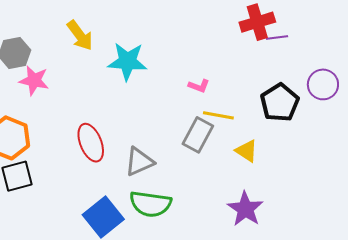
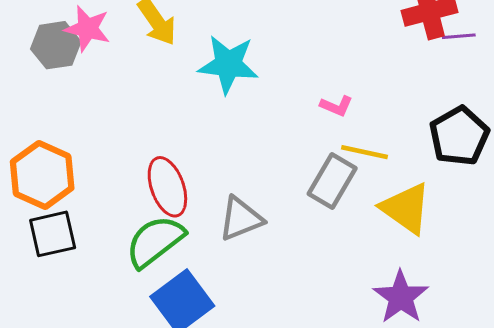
pink star: (34, 80) -> (87, 29), moved
yellow triangle: (247, 151) -> (406, 208), size x1.5
green semicircle: (150, 204) -> (155, 241), moved, turned 132

